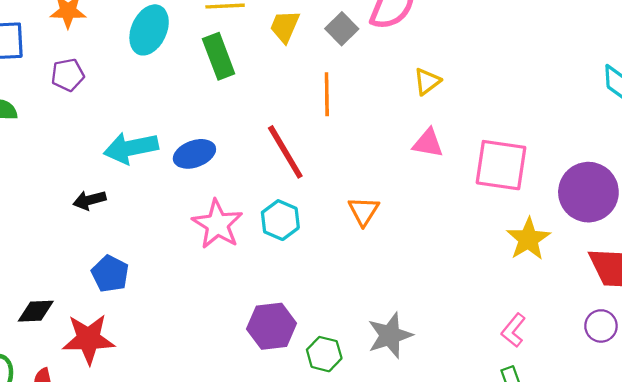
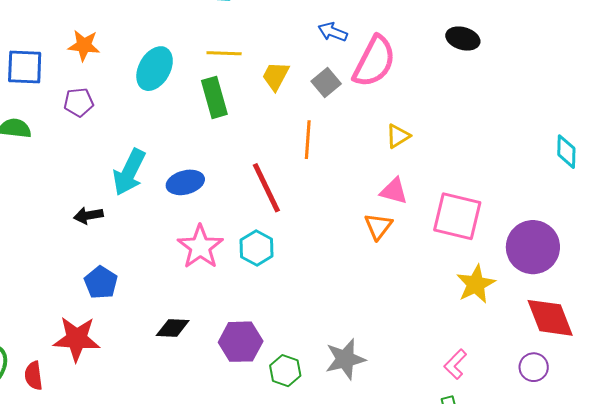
cyan arrow: (131, 148) -> (129, 172), turned -57
orange triangle: (364, 211) -> (378, 226), moved
black diamond: (36, 311) -> (173, 328), moved

